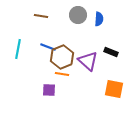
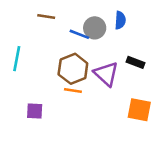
gray circle: (78, 15) -> (95, 28), moved
blue line: (48, 47) -> (79, 34), moved
purple square: (49, 90) -> (35, 111), moved

